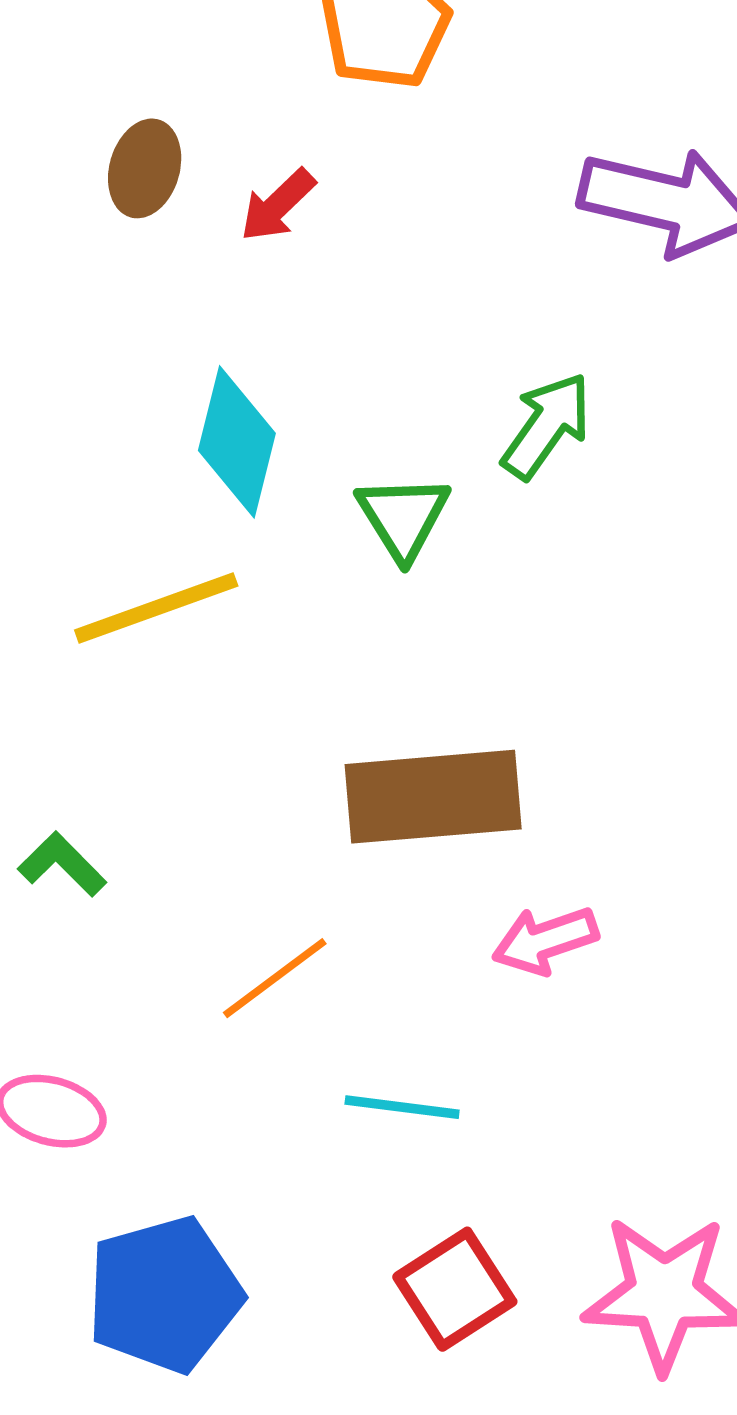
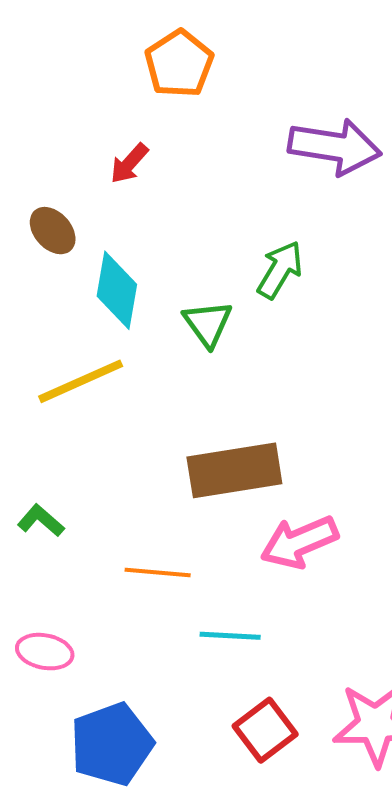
brown ellipse: (145, 168) -> (53, 231), moved, turned -54
pink arrow: (545, 940) -> (299, 542), size x1.4
orange line: (275, 978) -> (158, 573), turned 46

